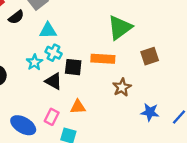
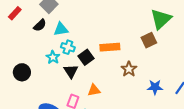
black semicircle: (16, 17) -> (40, 25), moved
green triangle: (120, 27) -> (161, 19), moved
black square: (73, 67) -> (86, 57), turned -35
black triangle: (54, 81) -> (71, 71), turned 35

